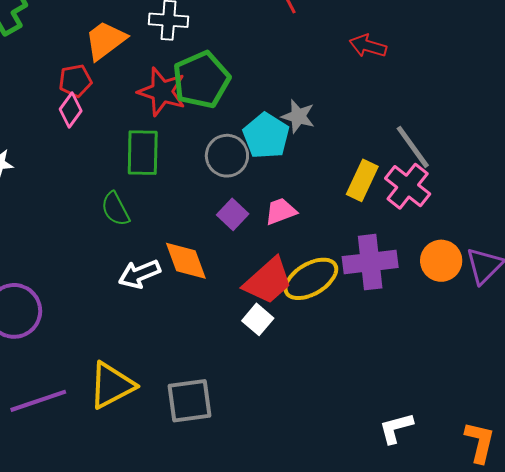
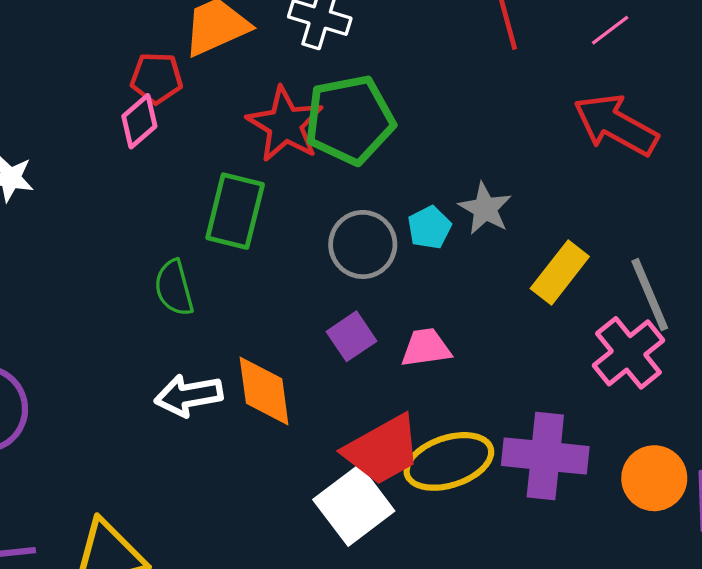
red arrow: (368, 46) -> (616, 125), size x1.5
cyan pentagon: (266, 136) -> (429, 227), size x0.6
yellow rectangle: (362, 180) -> (560, 273), moved
white square: (258, 319) -> (354, 505), size x1.6

